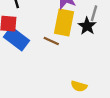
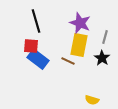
black star: (87, 26) -> (102, 58), moved

